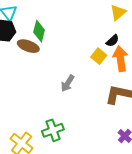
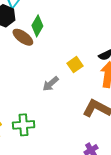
yellow square: (99, 56) -> (75, 65), moved

